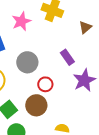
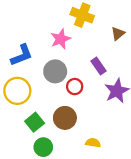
pink star: (21, 21) -> (61, 39), moved
red circle: (45, 84) -> (75, 87), moved

